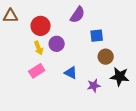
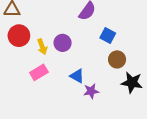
red circle: (41, 26) -> (19, 36), moved
blue square: (97, 36) -> (108, 36), turned 32
purple star: (94, 86) -> (91, 91), moved

